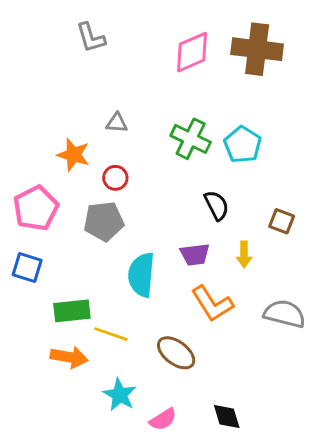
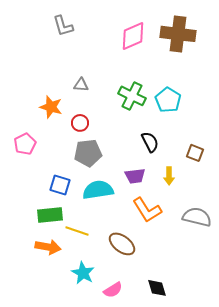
pink pentagon: (36, 208) -> (25, 144), size x0.7
gray pentagon: (104, 221) -> (88, 153), moved
blue square: (27, 268) -> (60, 185), moved
cyan semicircle: (141, 275) -> (98, 190), turned 76

